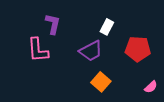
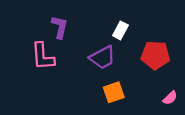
orange square: (101, 82) -> (114, 92), turned 30

